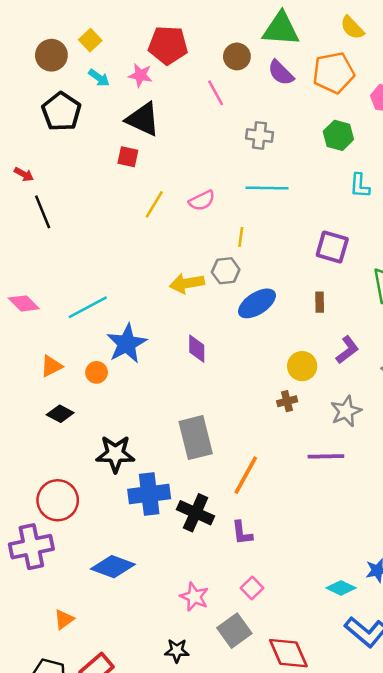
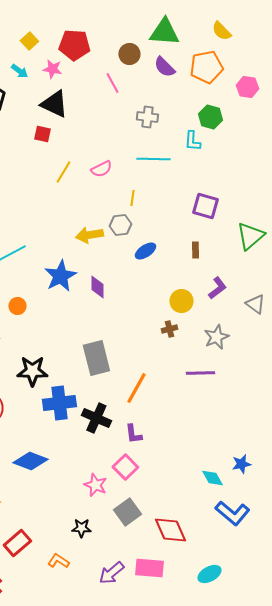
yellow square: (90, 40) -> (29, 41), moved
cyan L-shape: (360, 186) -> (192, 141), moved
blue ellipse: (257, 303) -> (145, 251), size x0.7
blue star: (127, 344) -> (60, 276), moved
pink square: (252, 588) -> (125, 467), moved, size x1.4
cyan diamond: (341, 588) -> (212, 478), turned 35

